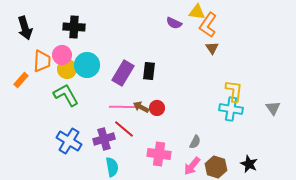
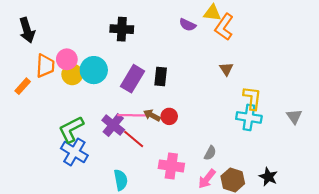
black cross: (74, 27) -> (122, 29), moved
brown triangle: (212, 48) -> (226, 69), moved
green L-shape: (66, 95) -> (71, 129), moved, turned -88
purple cross: (104, 139) -> (113, 125), moved, turned -35

